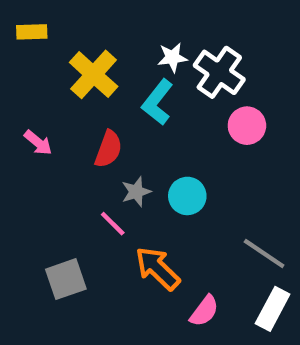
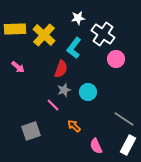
yellow rectangle: (32, 32) -> (15, 29), moved, size x1.5
white star: (172, 57) -> (78, 18), moved
red semicircle: (108, 149) -> (61, 69), moved
orange arrow: (157, 268) -> (74, 126), size x0.6
pink semicircle: (204, 311) -> (96, 146), turned 119

